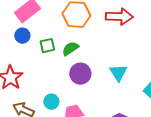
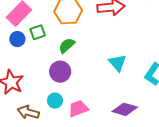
green square: (47, 46) -> (38, 32), moved
purple circle: (80, 74) -> (60, 72), moved

